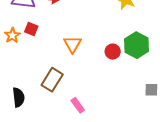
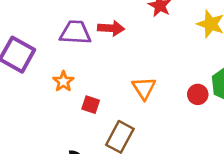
red square: (31, 29) -> (91, 105), moved

